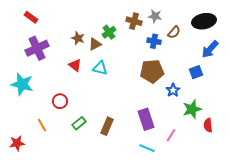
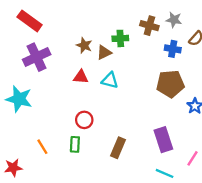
red rectangle: (31, 17) -> (30, 21), size x1.5
green cross: (109, 32) -> (120, 38), turned 32
red triangle: (75, 65) -> (81, 77), turned -32
red circle: (60, 101) -> (84, 120), moved
green rectangle: (79, 123) -> (75, 144), moved, turned -48

